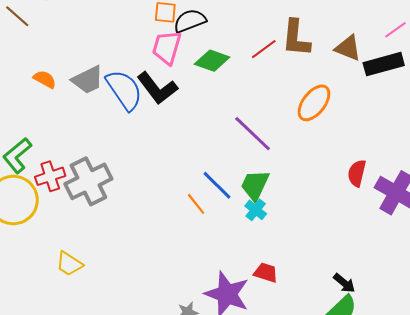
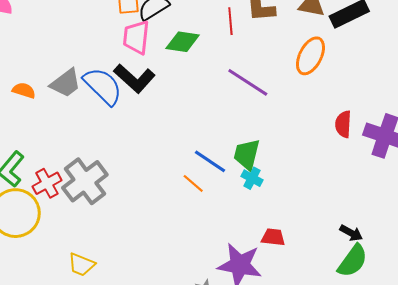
red line: (264, 49) -> (230, 21), turned -48
orange ellipse: (314, 103) -> (310, 56), moved
purple line: (253, 134) -> (248, 82), moved

